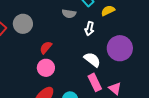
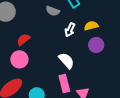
yellow semicircle: (108, 11) -> (91, 26), moved
purple circle: (120, 48) -> (96, 45), moved, size x0.6

